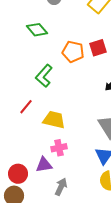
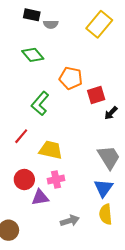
red square: (98, 48) -> (96, 95), moved
red circle: (18, 174) -> (24, 179), moved
gray arrow: (61, 187) -> (70, 221), moved, turned 48

